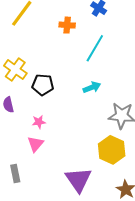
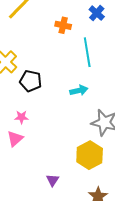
cyan line: (95, 48) -> (87, 52), turned -48
purple triangle: (78, 180) -> (53, 180), size x0.5

